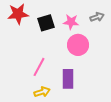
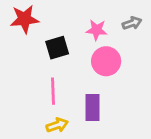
black square: (46, 23) -> (57, 48), moved
pink line: (39, 67) -> (53, 91), turned -30

